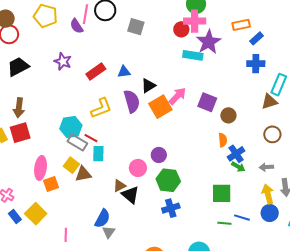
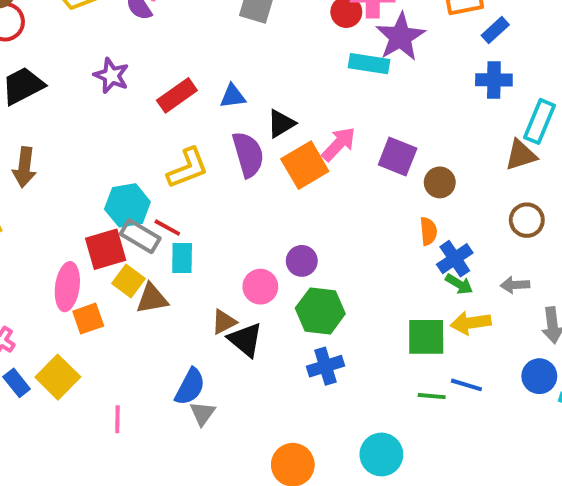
red square: (20, 133) -> (106, 249), moved
yellow arrow: (268, 194) -> (471, 323), moved, turned -84
blue circle: (270, 213) -> (539, 376), moved

